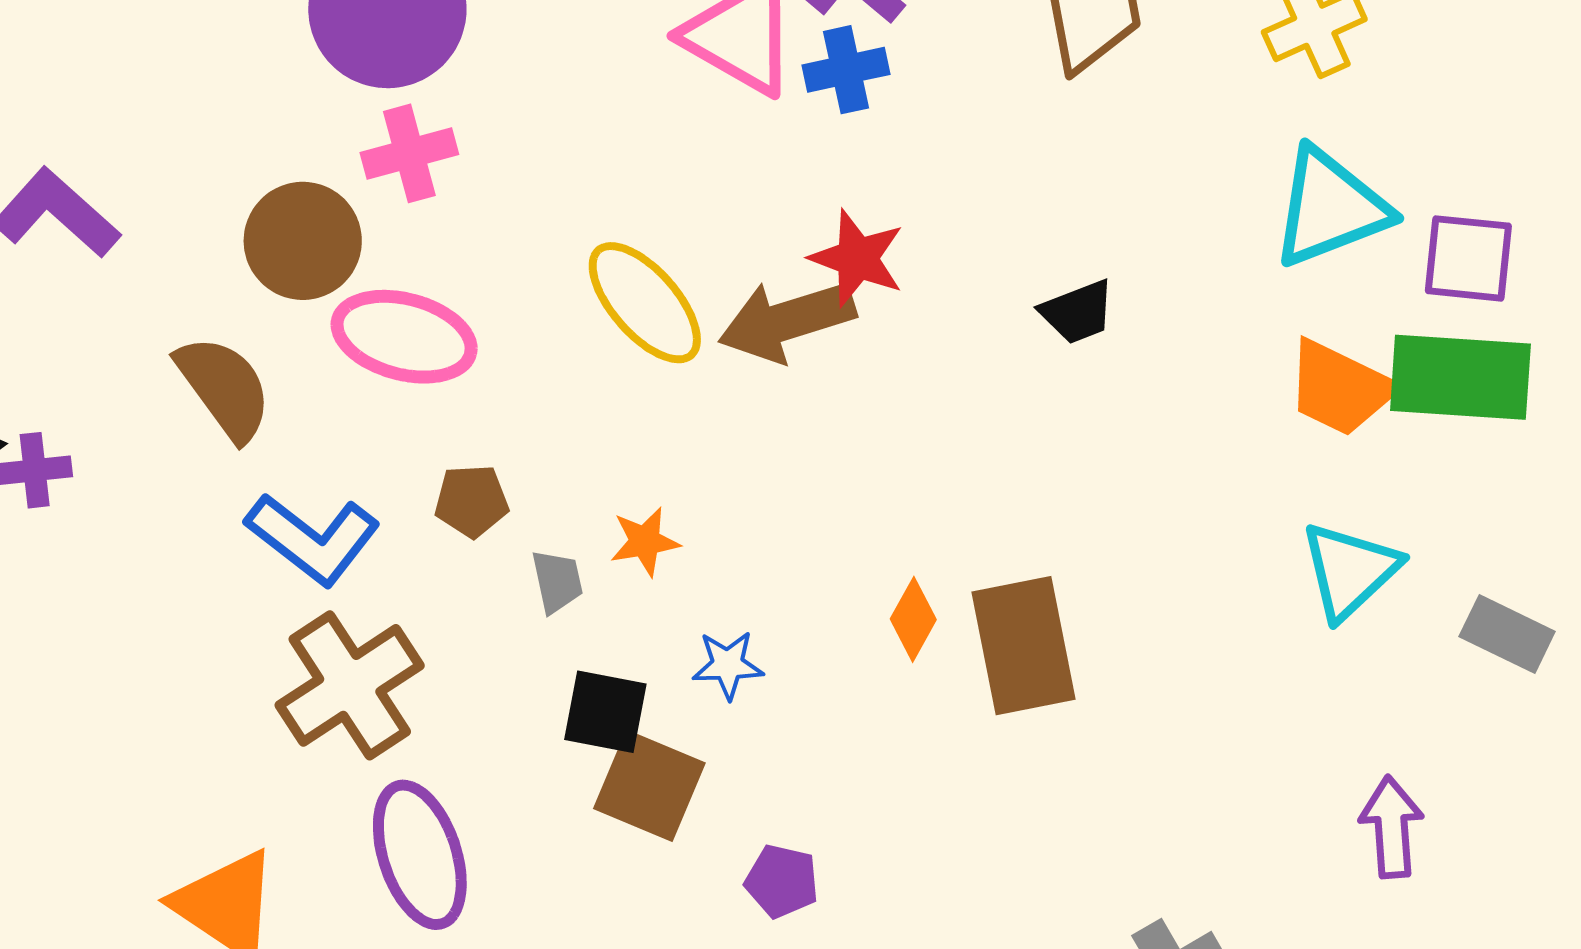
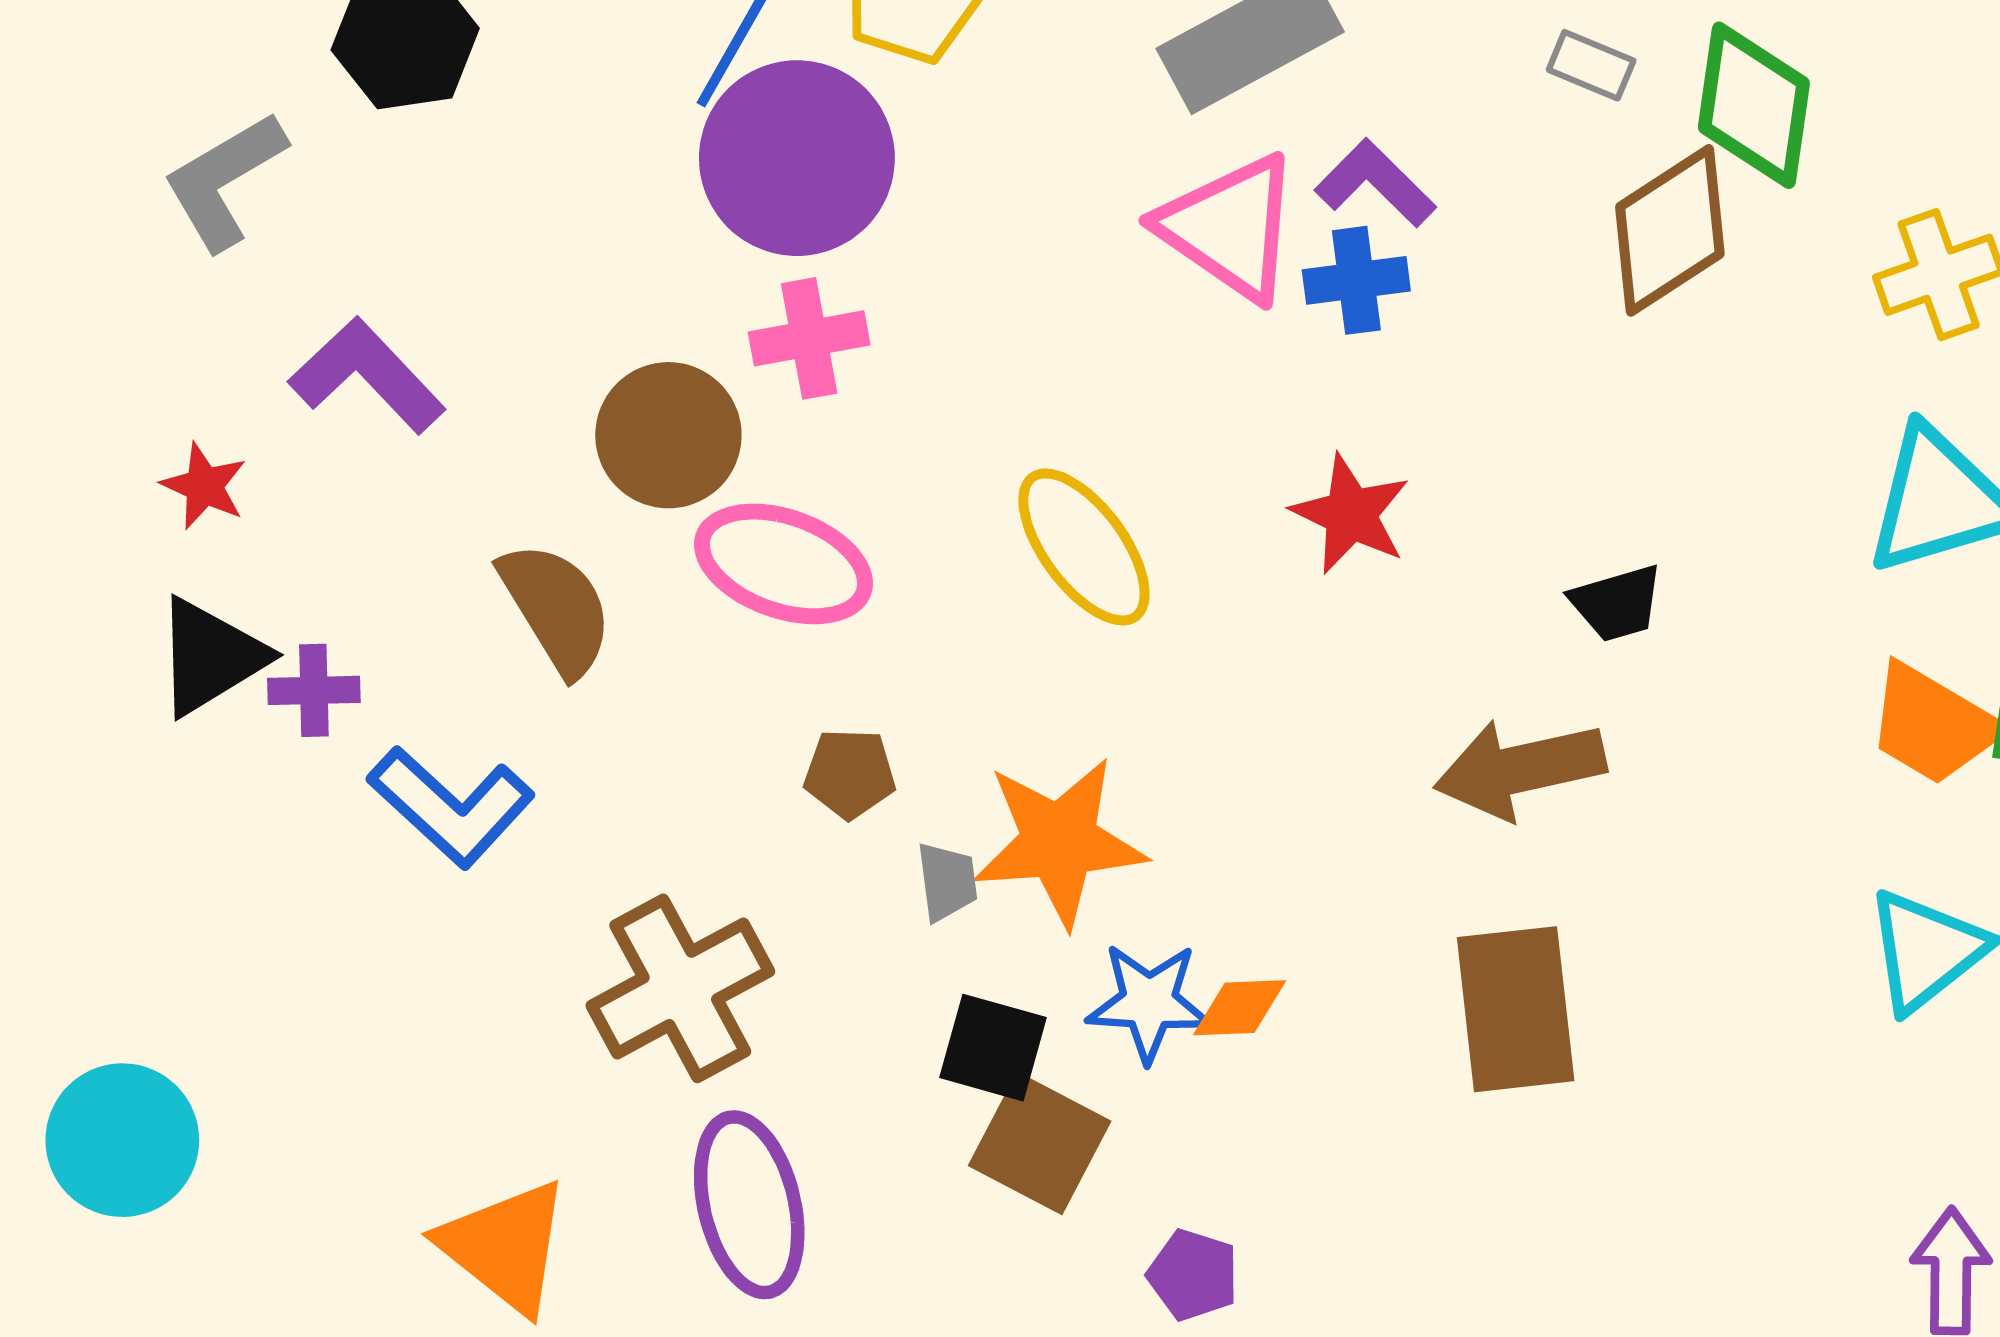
brown arrow: (787, 321) -> (1520, 769), moved
blue L-shape: (313, 539) -> (451, 807), moved
orange star: (645, 542) -> (1059, 842), size x2.0
orange diamond: (913, 619) -> (1240, 1008), moved, turned 54
blue star: (728, 665) -> (1149, 1002), size x1.4

